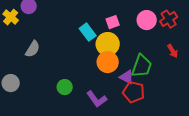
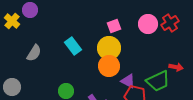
cyan rectangle: (88, 32) -> (73, 46), moved
red arrow: (173, 51) -> (176, 67), moved, turned -48
green trapezoid: (142, 66) -> (158, 81), moved, turned 45

